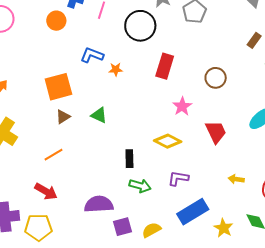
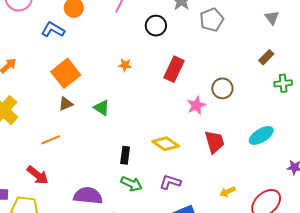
black circle: (140, 26) -> (156, 26), size x0.7
blue L-shape: (92, 55) -> (53, 30), moved
orange square: (58, 87) -> (66, 73), turned -32
pink star: (182, 106) -> (196, 105), moved
yellow arrow: (236, 179) -> (227, 192), turned -42

